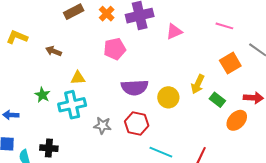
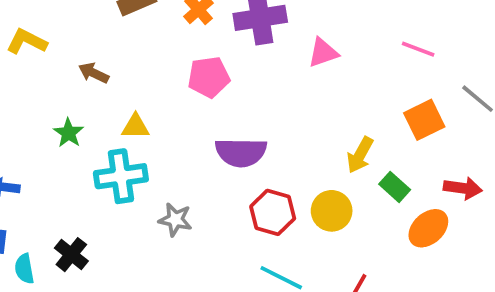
green star: (42, 95) -> (68, 133), moved
yellow circle: (168, 97) -> (332, 211), moved
red hexagon: (137, 123) -> (273, 212), moved
black cross: (49, 148) -> (71, 255), turned 30

